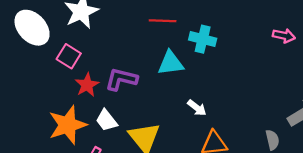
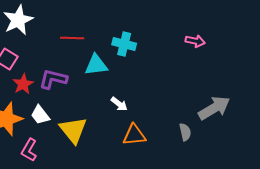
red line: (163, 21) -> (72, 38), moved

